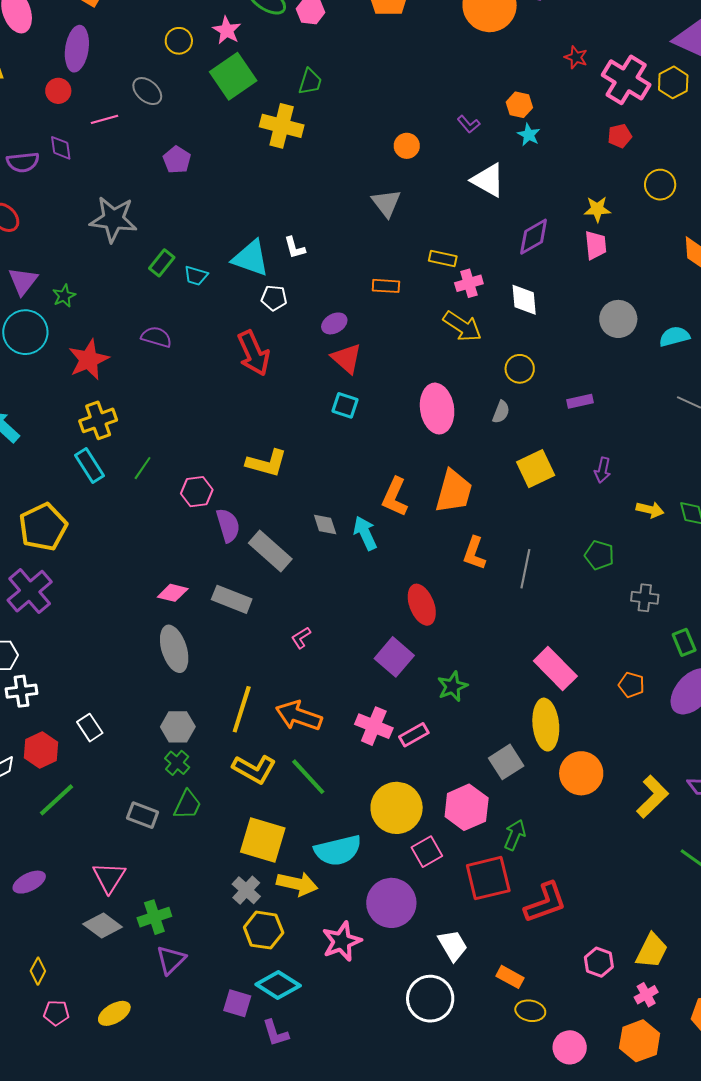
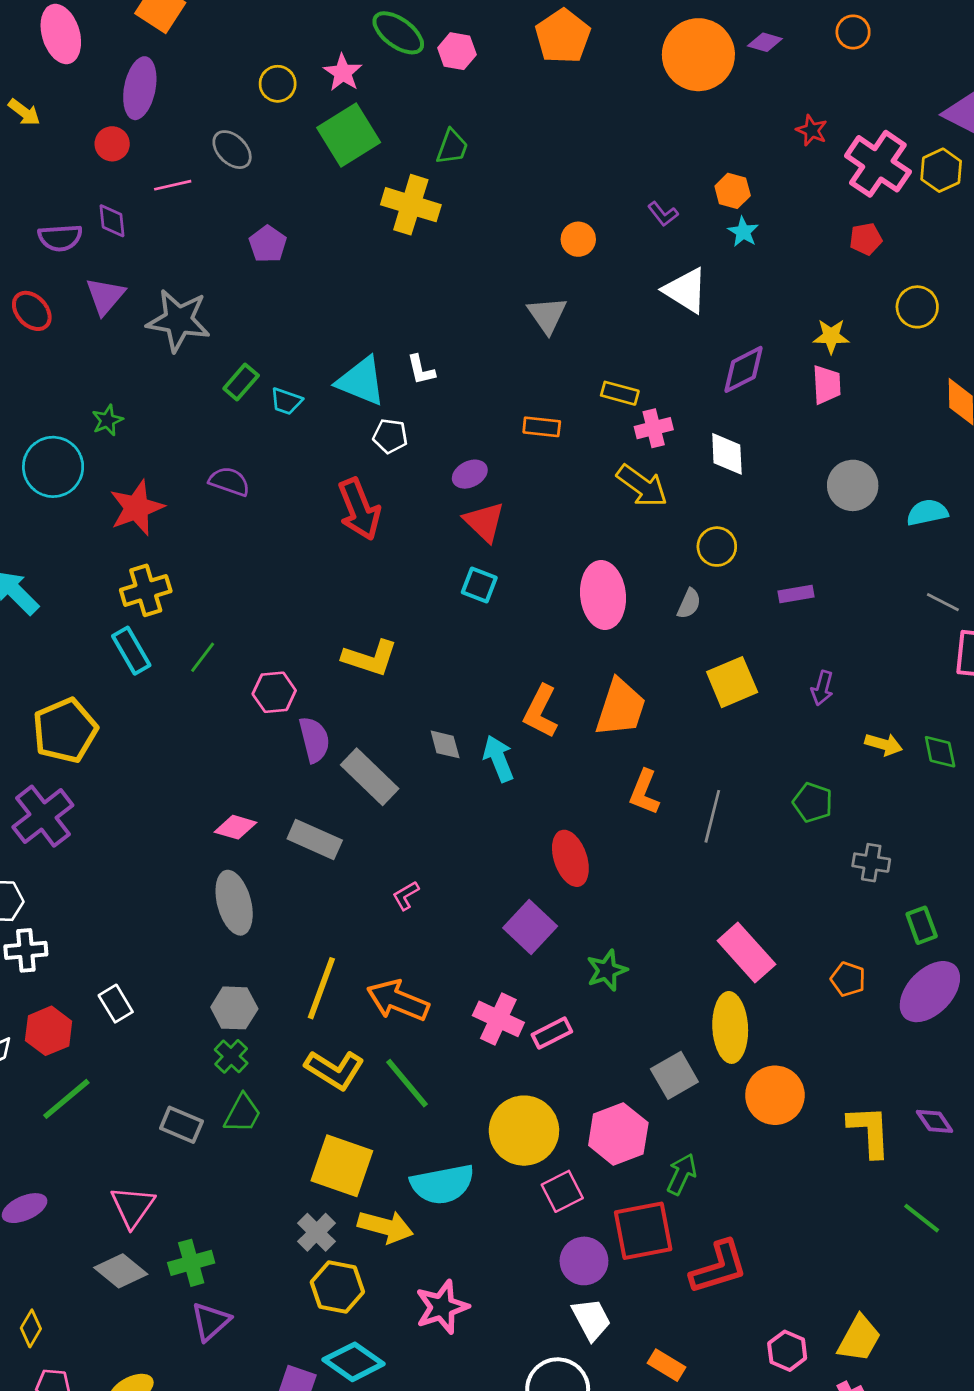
purple triangle: (23, 281) -> (105, 296), moved
yellow L-shape: (652, 797) -> (869, 1131), turned -51
purple circle: (391, 903) -> (584, 1261), moved, size x0.7

